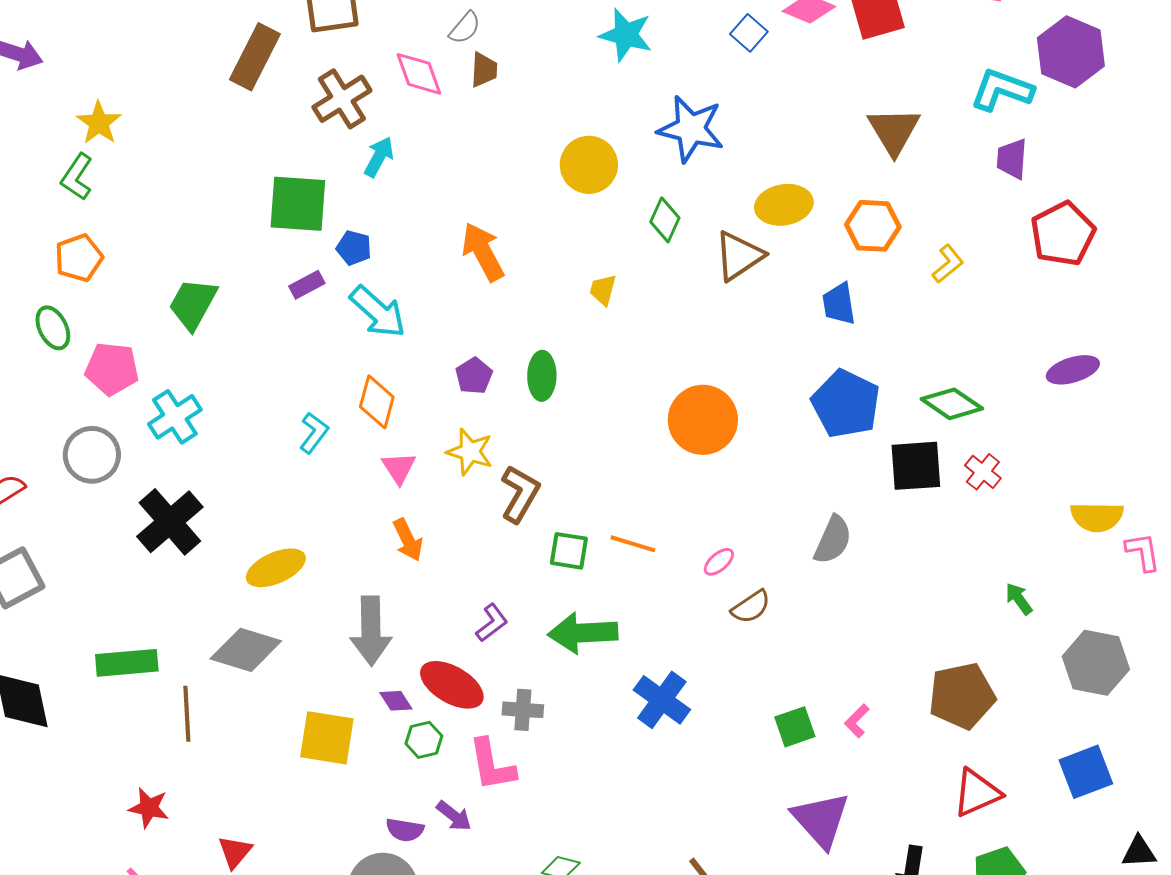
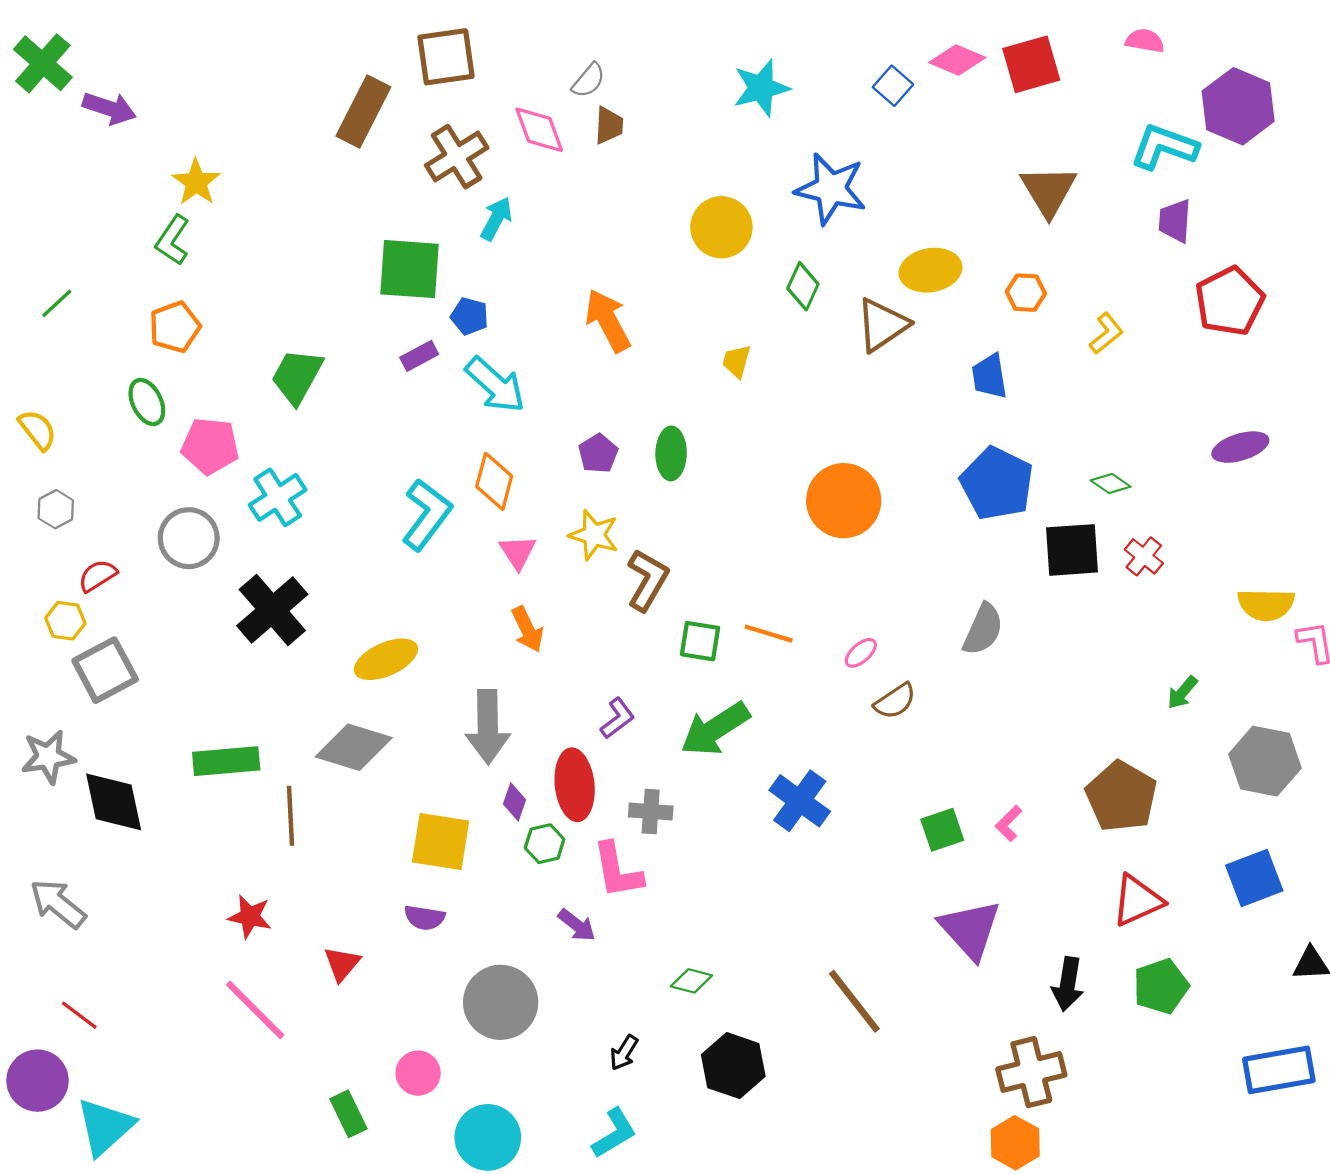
cyan star: (626, 35) -> (761, 88), turned -30
orange hexagon: (873, 226) -> (1026, 293), size x0.7
green diamond: (952, 404) -> (1111, 483), size x0.6
cyan L-shape: (314, 433) -> (427, 515), size x1.6
green arrow: (1019, 599) -> (1182, 693), turned -104
green arrow: (583, 633) -> (715, 729), turned -30
red ellipse: (452, 685) -> (575, 785), turned 54
brown pentagon: (962, 696) -> (1121, 797), turned -30
purple diamond: (396, 701) -> (515, 802), turned 52
purple semicircle: (405, 830) -> (425, 918), moved

